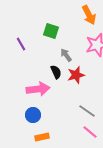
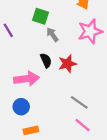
gray arrow: (66, 55) -> (52, 35), moved

